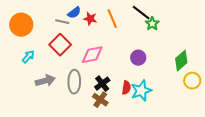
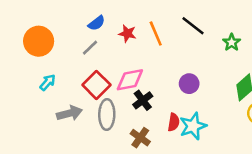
blue semicircle: (74, 13) -> (96, 23), moved
gray line: (62, 22) -> (90, 48), moved, turned -56
green star: (152, 24) -> (232, 42), moved
red square: (60, 45) -> (96, 85), moved
black cross: (102, 84) -> (143, 100), moved

